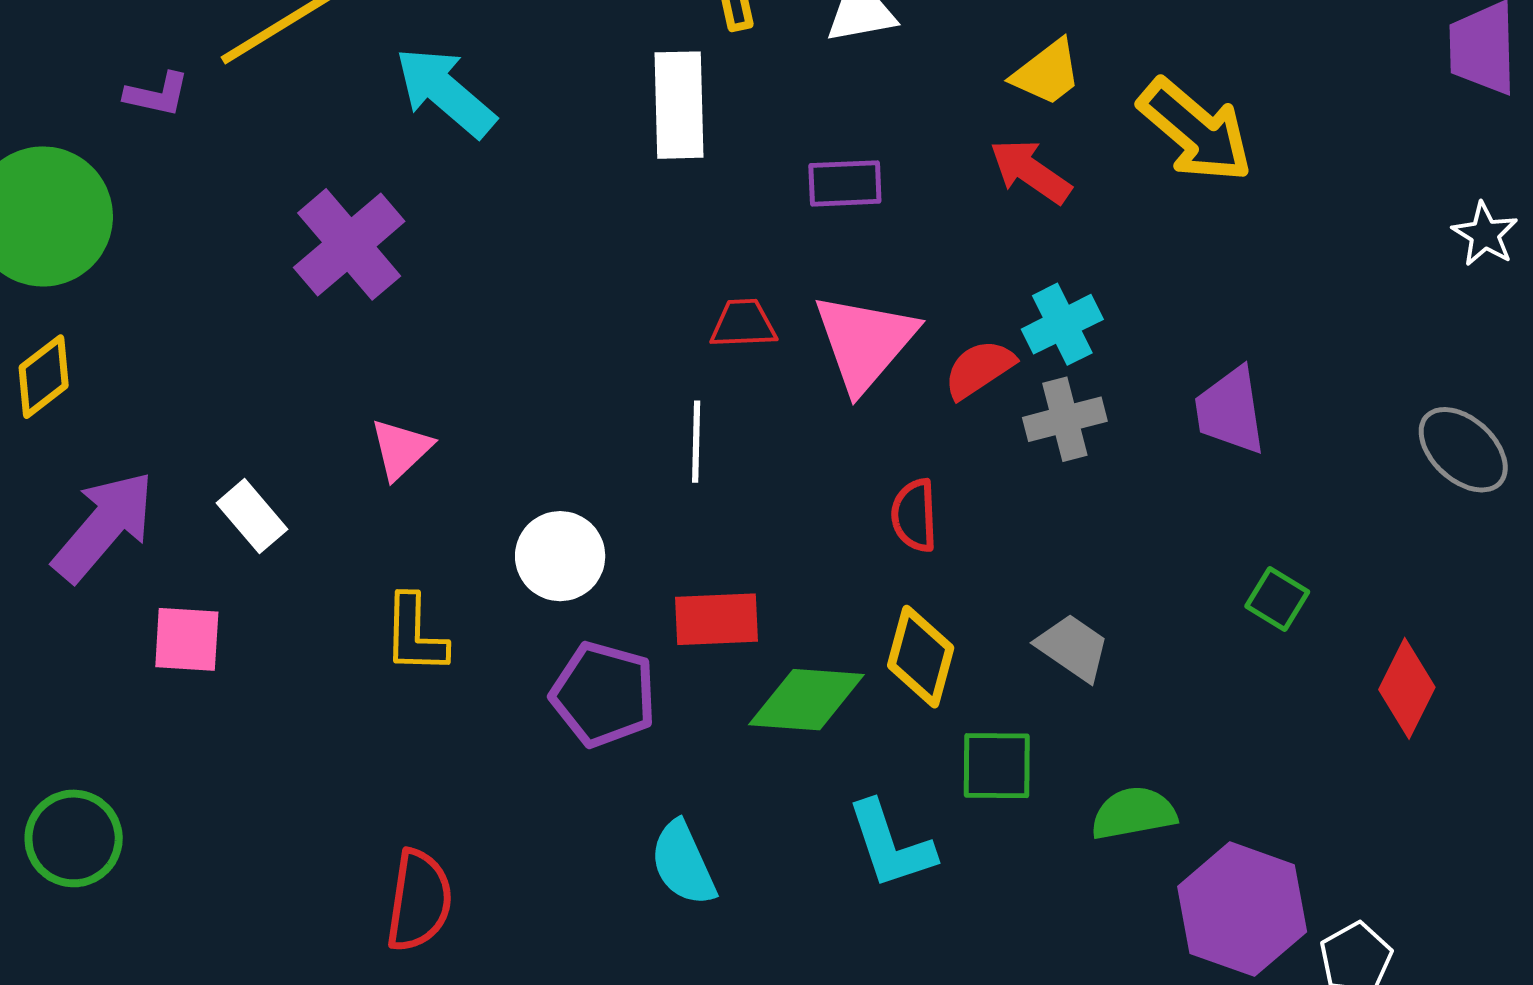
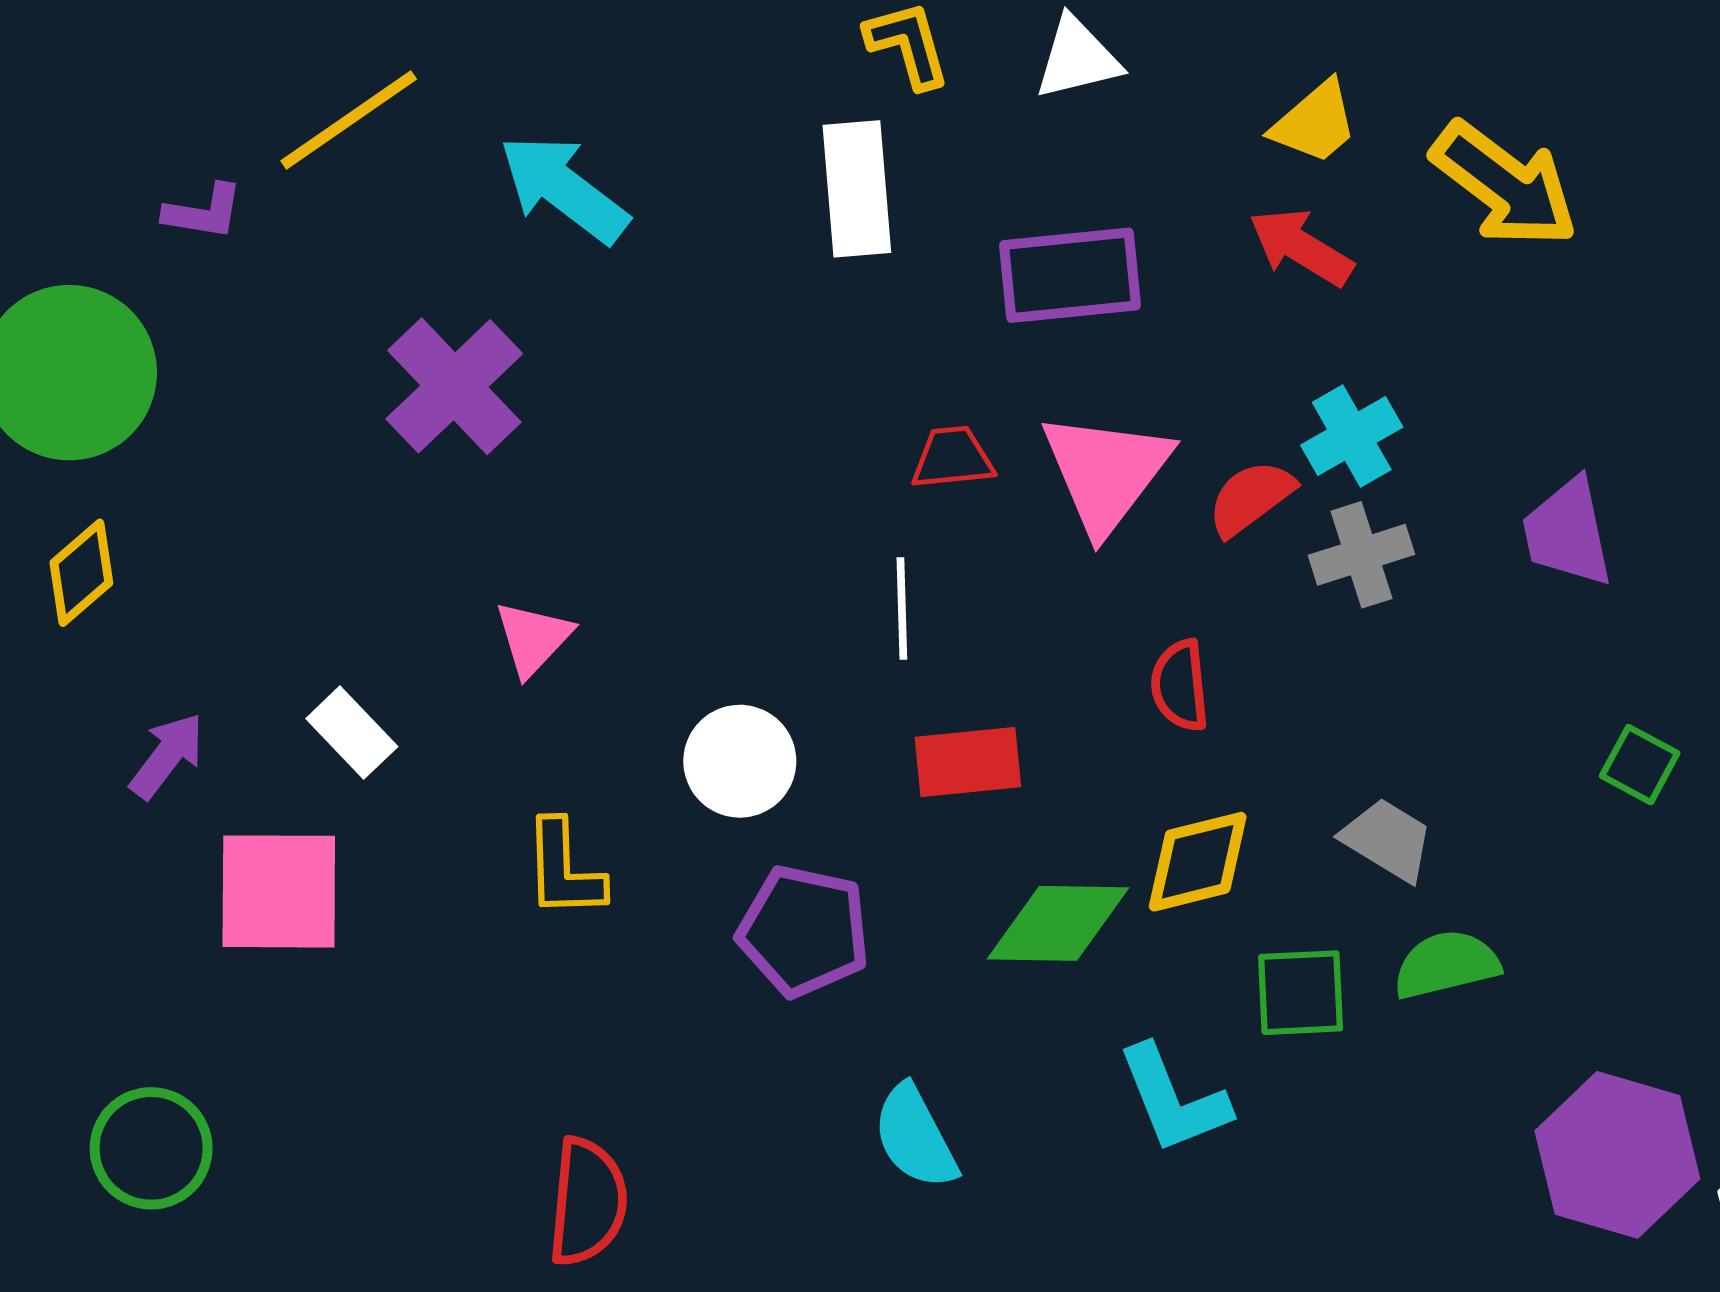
purple rectangle: (845, 183) -> (1070, 275), size x1.5
purple arrow: (104, 526) -> (167, 756), size x0.6
red rectangle: (717, 619) -> (968, 762), moved
pink square: (187, 639) -> (279, 891), size x1.5
yellow diamond: (921, 657) -> (1198, 862), turned 64
green semicircle: (1134, 813) -> (1446, 965), moved

